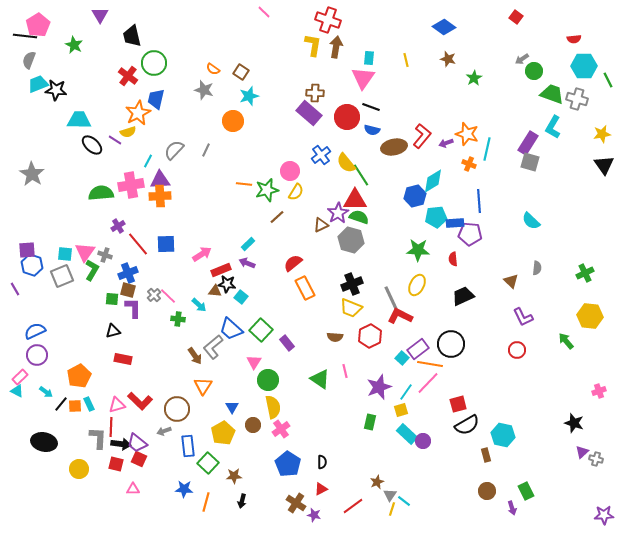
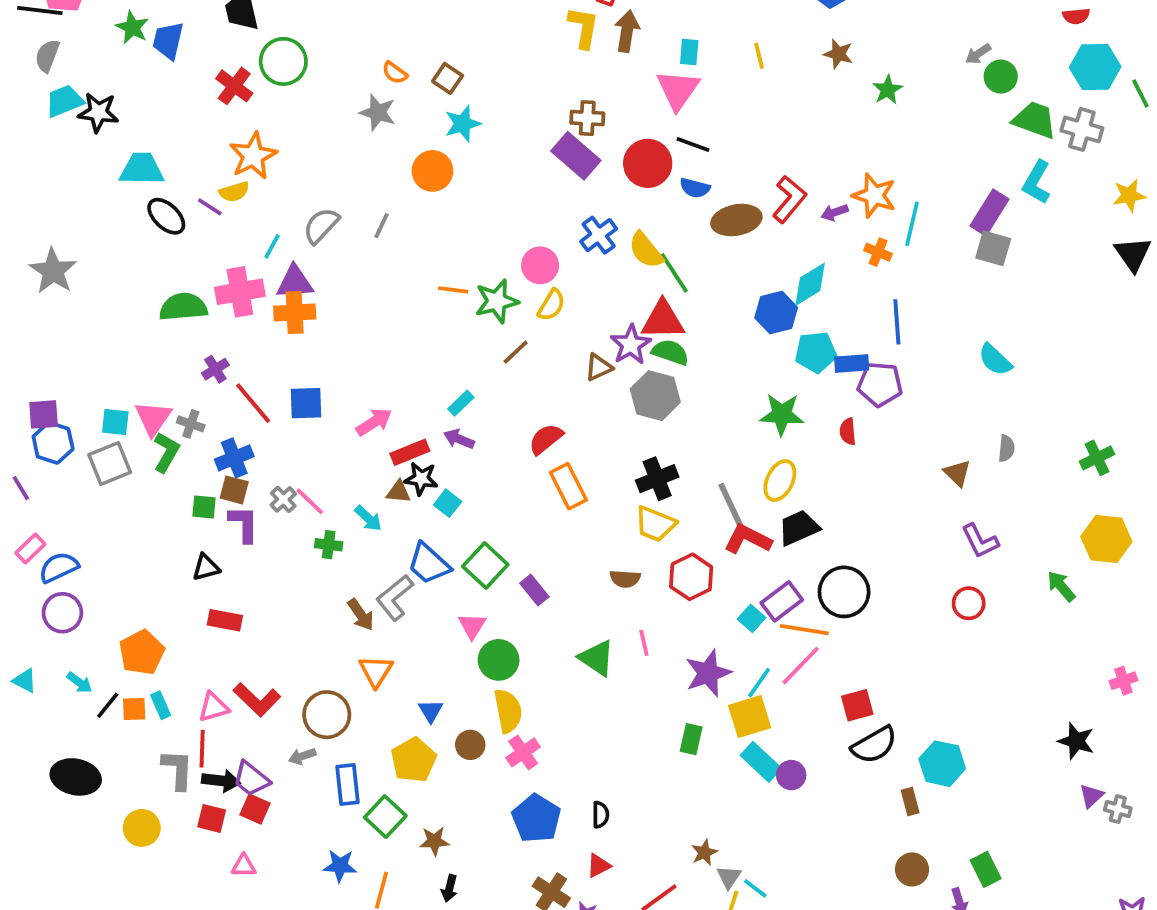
blue trapezoid: (156, 99) -> (168, 41), moved
black trapezoid: (463, 296) -> (799, 528), moved
pink rectangle: (20, 377) -> (30, 549), moved
yellow square: (401, 410) -> (750, 717), size x1.6

